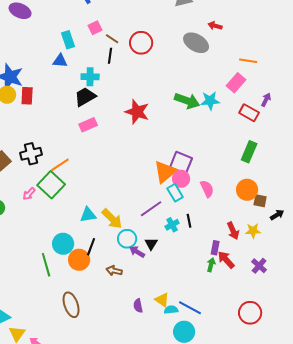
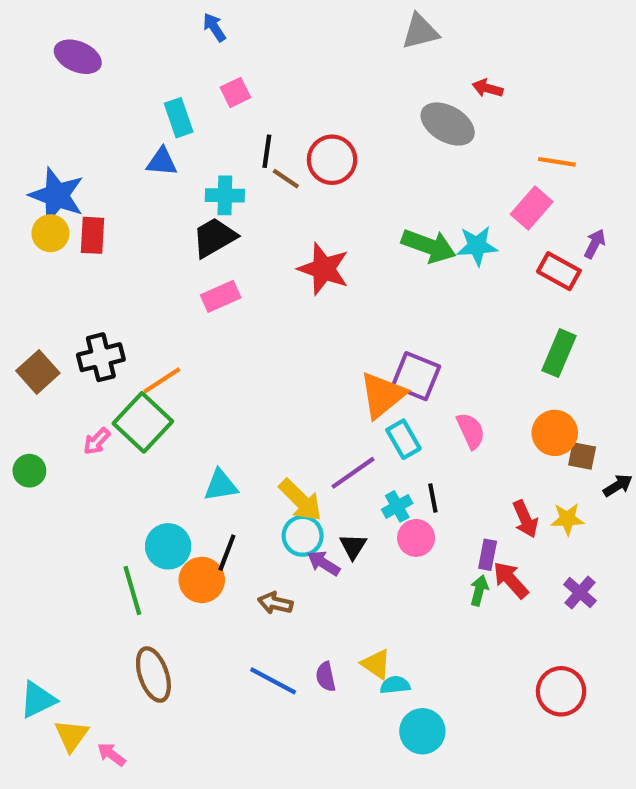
brown line: (112, 39) -> (286, 179), moved
red circle: (141, 43) -> (332, 160), moved
pink circle: (181, 179) -> (416, 538), moved
yellow arrow: (112, 219) -> (300, 500), moved
brown ellipse: (71, 305) -> (153, 675), moved
blue line: (190, 308) -> (273, 681), moved

